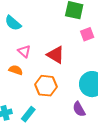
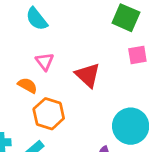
orange hexagon: (46, 86) -> (49, 114), moved

